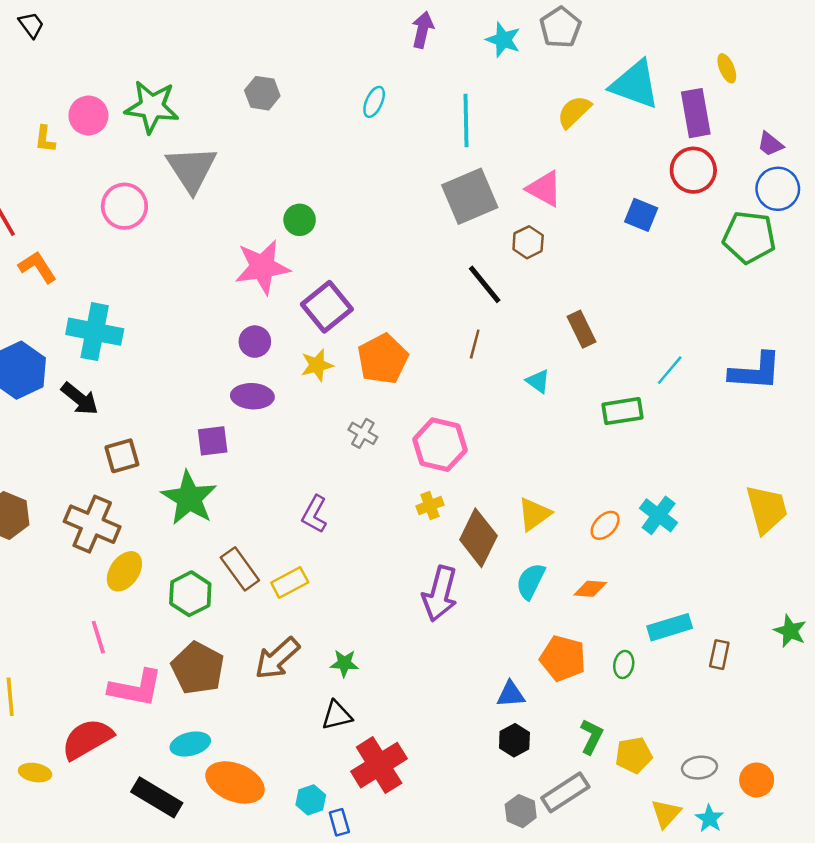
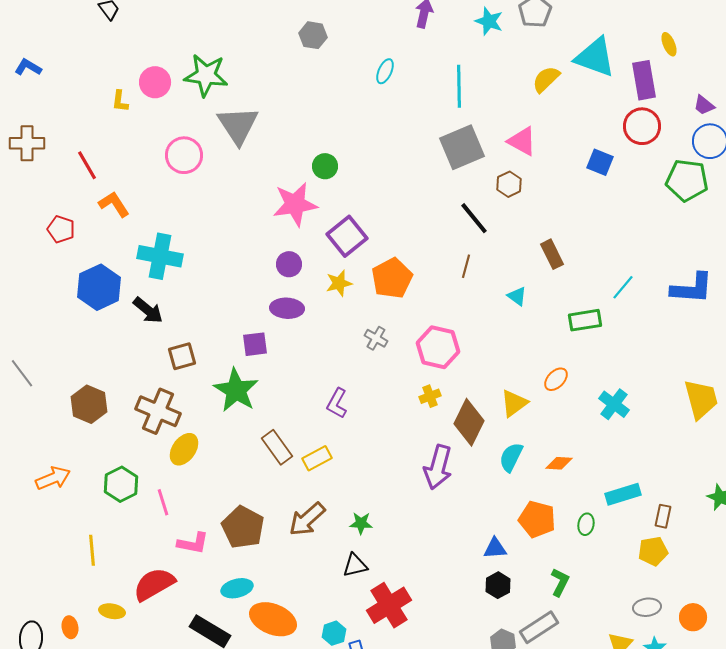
gray hexagon: (262, 93) -> (313, 35), moved
orange ellipse: (605, 525) -> (556, 379), moved
green hexagon: (190, 594) -> (121, 484), moved
pink L-shape: (136, 688) -> (193, 543), size x0.7
yellow pentagon: (634, 755) -> (653, 551), moved

